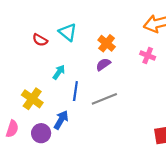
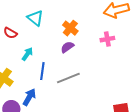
red semicircle: (40, 40) -> (10, 33), moved
pink cross: (148, 56) -> (107, 39), turned -32

